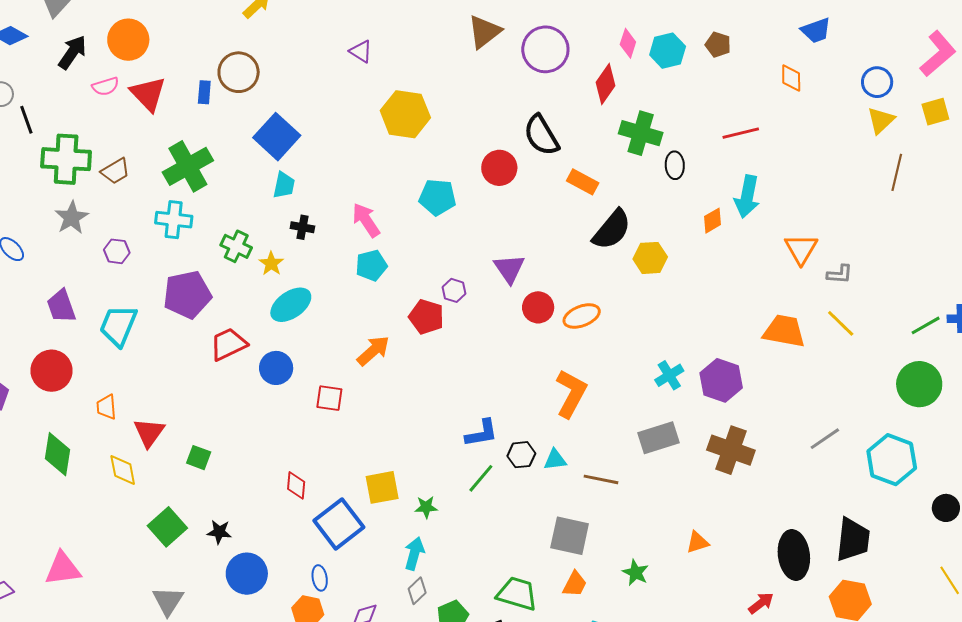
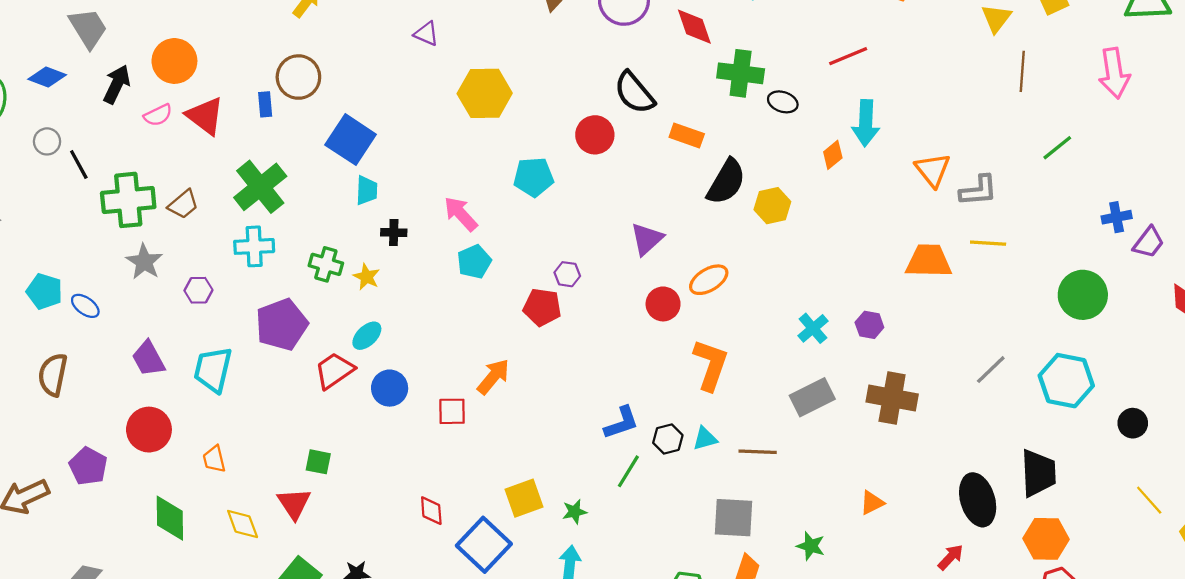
red diamond: (605, 84) -> (694, 27), turned -45
black ellipse: (675, 165) -> (783, 102), turned -60
purple triangle: (509, 269) -> (647, 239), moved, turned 32
gray L-shape: (840, 274) -> (978, 191), size x1.4
cyan ellipse: (291, 305) -> (367, 336), moved, size x0.7
red circle: (538, 307) -> (663, 304), moved
yellow line: (841, 323) -> (988, 243), turned -32
green line: (926, 325) -> (1057, 148), moved
orange arrow: (373, 351) -> (493, 377), moved
purple hexagon: (721, 380) -> (869, 325), size x0.6
red triangle: (149, 433) -> (294, 504), moved
green square: (199, 458) -> (318, 462), moved

